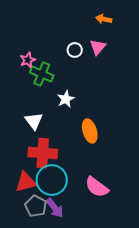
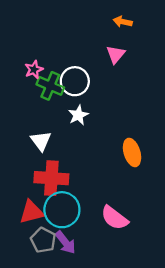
white circle: (75, 50) -> (75, 81), moved, size x1.6
orange ellipse: (90, 131) -> (132, 152), moved

